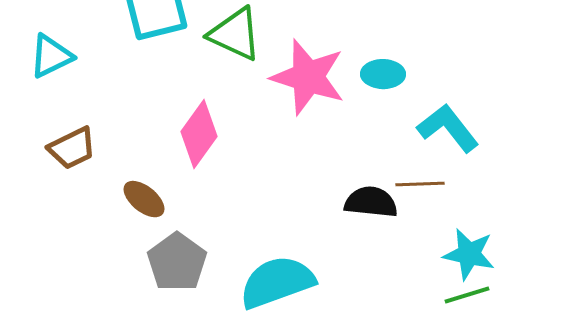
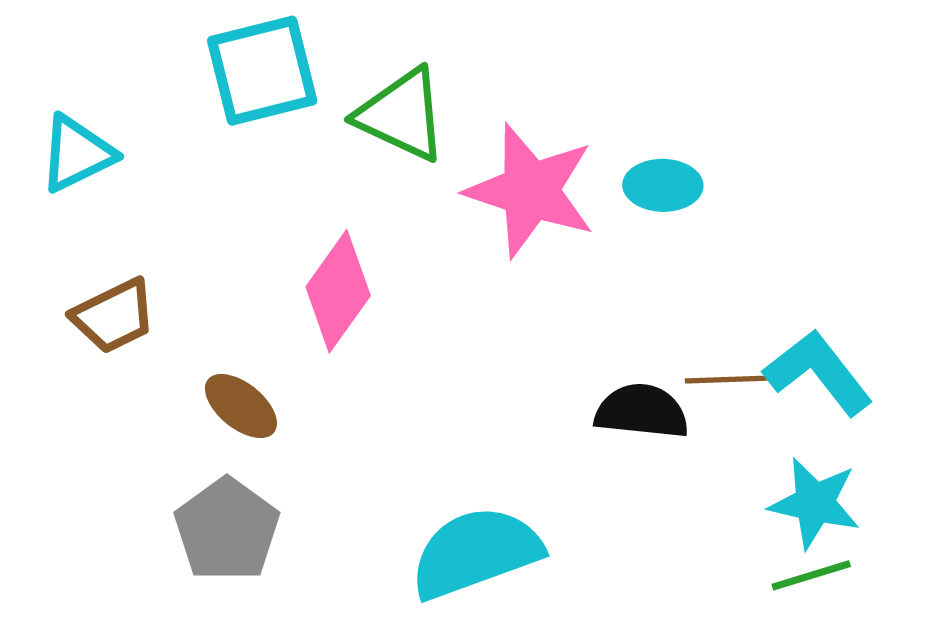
cyan L-shape: (448, 128) -> (818, 372), moved
gray pentagon: (177, 262) -> (227, 530), moved

